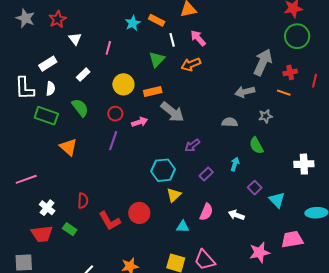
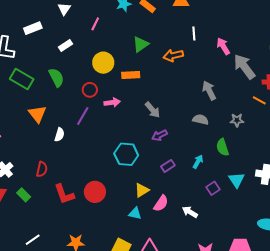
pink arrow: (198, 38) -> (223, 46), moved
white line: (172, 40) -> (194, 33), moved
gray arrow: (263, 62) -> (244, 67), turned -72
white semicircle: (51, 89) -> (59, 135), moved
gray arrow: (245, 92) -> (209, 91), moved, turned 66
gray arrow: (172, 112) -> (152, 110), moved, size x0.7
yellow triangle: (174, 195) -> (142, 190), moved
cyan triangle: (277, 200) -> (237, 180), moved

